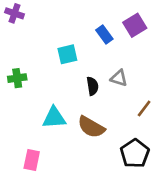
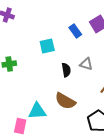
cyan triangle: (54, 118) -> (37, 111), moved

